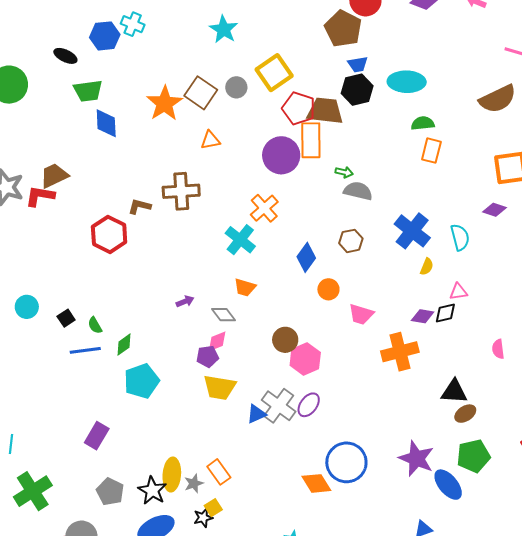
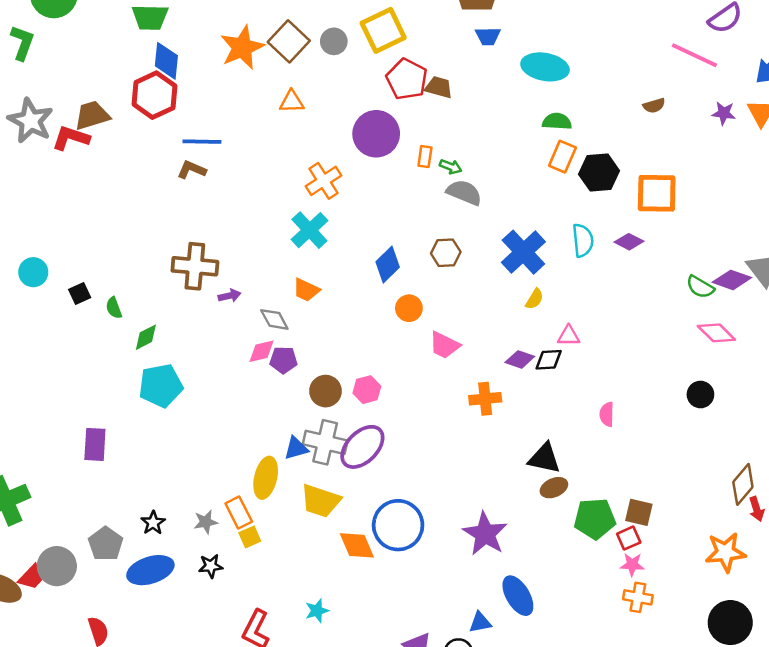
black hexagon: (357, 90) -> (599, 173), moved
brown semicircle: (498, 99) -> (654, 106), size x0.5
brown trapezoid: (325, 111) -> (439, 87), size x0.6
orange rectangle: (311, 140) -> (425, 157), moved, size x0.5
brown cross: (181, 191) -> (195, 266), moved
orange cross: (264, 208) -> (323, 181), moved
red hexagon: (109, 234) -> (154, 95), moved
cyan semicircle: (460, 237) -> (583, 240), moved
brown circle: (285, 340) -> (325, 391), moved
blue line: (85, 350) -> (202, 142), moved
orange cross: (400, 352) -> (485, 399), size x0.7
purple pentagon: (207, 356) -> (283, 360), moved
pink hexagon: (305, 359) -> (367, 390), size x0.7
yellow trapezoid: (220, 387) -> (321, 501), moved
purple ellipse: (309, 405) -> (362, 447), size x1.5
gray cross: (279, 406) -> (325, 442), turned -32
purple rectangle: (97, 436) -> (95, 444), turned -36
green pentagon: (473, 456) -> (595, 519), moved
yellow ellipse: (172, 474) -> (266, 478), moved
blue ellipse: (448, 485) -> (518, 596), moved
black star: (152, 490) -> (153, 523), size x0.7
gray pentagon: (110, 492) -> (106, 544), moved
yellow square: (213, 508) -> (250, 537), moved

